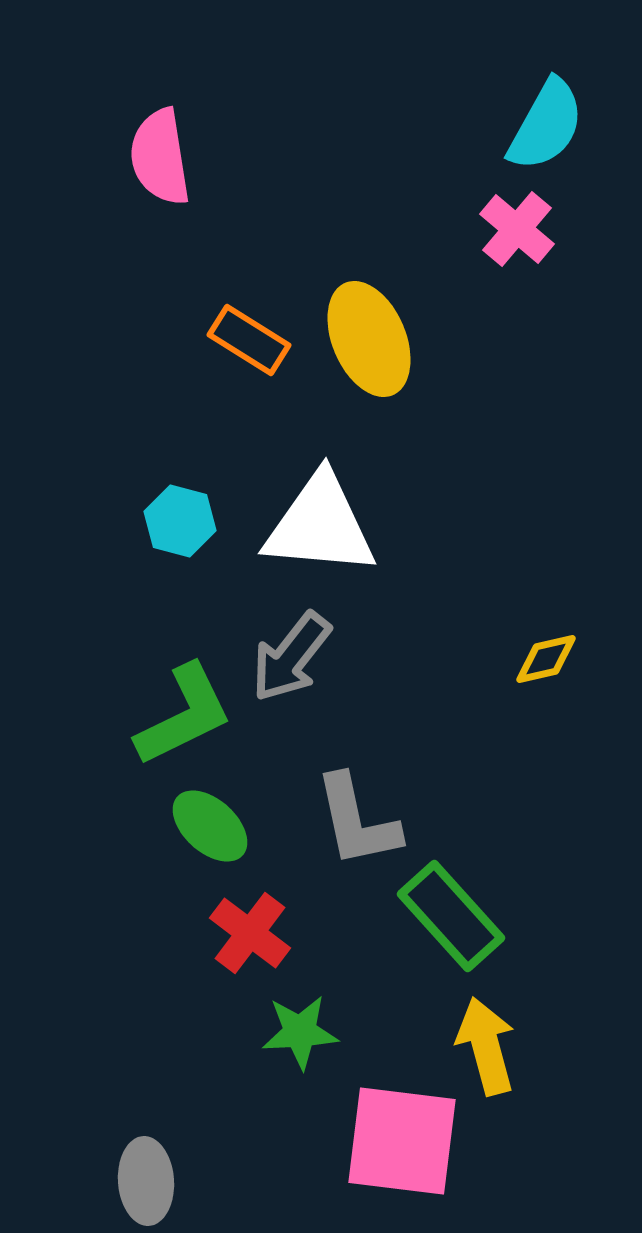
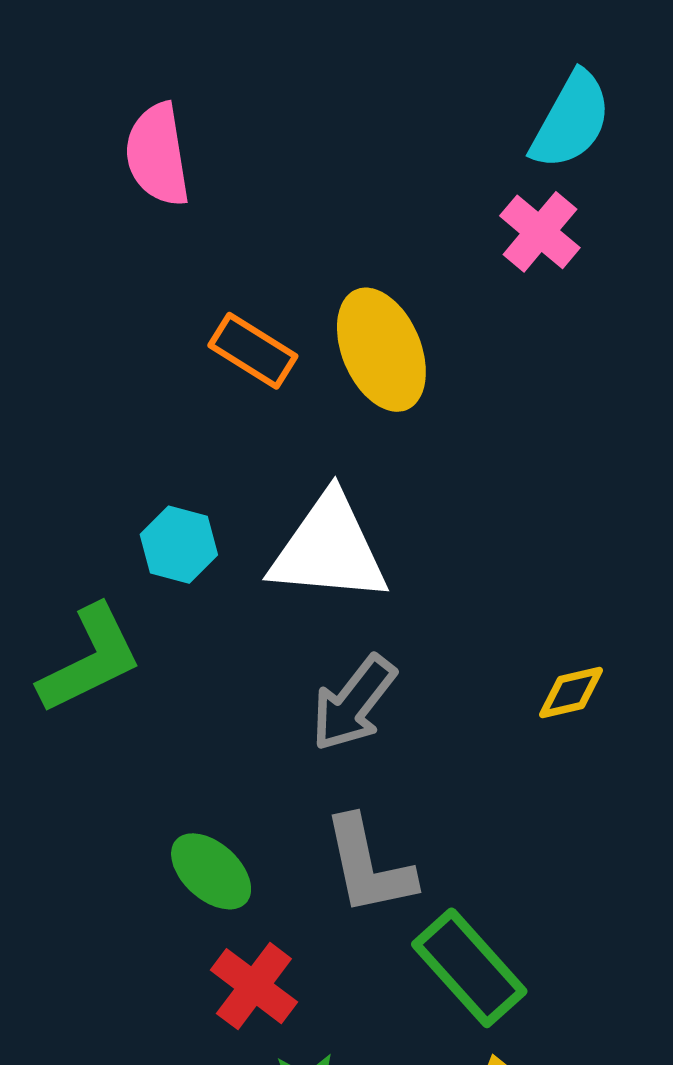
gray arrow: (291, 657) -> (354, 703), moved
green L-shape: (184, 715) -> (90, 659), moved

